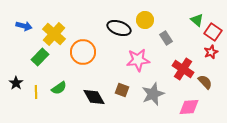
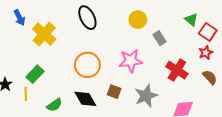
blue arrow: (24, 26) -> (20, 18), moved, turned 49
black ellipse: (119, 28) -> (87, 18), moved, turned 45
orange circle: (83, 52) -> (87, 65), moved
green rectangle: (40, 57) -> (35, 74), moved
brown semicircle: (205, 82) -> (210, 77), moved
green semicircle: (59, 88) -> (54, 105), moved

